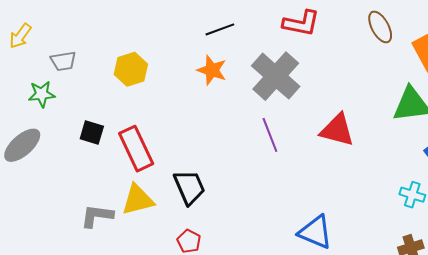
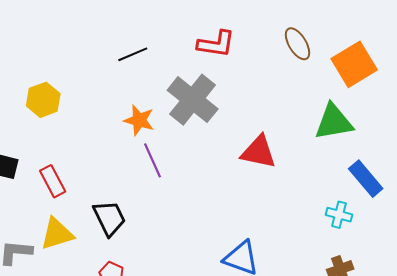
orange star: (212, 70) -> (139, 120), moved
purple line: (270, 135) -> (152, 160), moved
red rectangle: (136, 149) -> (53, 181), size x0.7

